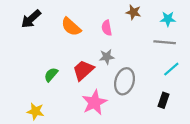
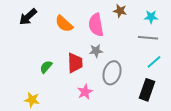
pink semicircle: (107, 28) -> (96, 25), size x1.6
red trapezoid: (83, 70) -> (75, 63), turned 130
black rectangle: (163, 100) -> (147, 90), size x1.5
pink star: (94, 102) -> (85, 92), size x0.7

